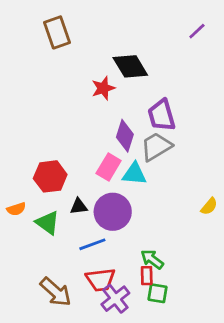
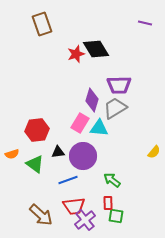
purple line: (197, 31) -> (145, 23), turned 56
red star: (103, 88) -> (76, 54), moved
purple trapezoid: (162, 115) -> (119, 85), turned -75
green arrow: (152, 259) -> (112, 180), moved

